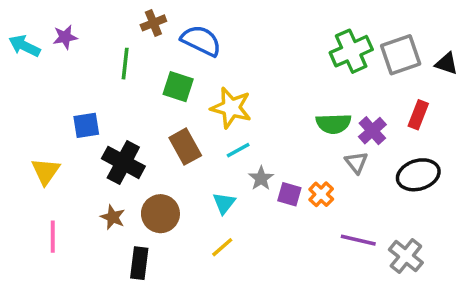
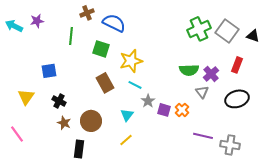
gray square: (401, 55) -> (227, 31), turned -35
yellow star: (231, 108) -> (131, 61), turned -30
cyan line: (238, 150) -> (135, 85), turned 56
black cross: (123, 162) -> (59, 101), moved, size x0.6
pink line: (53, 237) -> (17, 134), moved, turned -36
gray cross: (406, 256) -> (230, 145), turned -30

